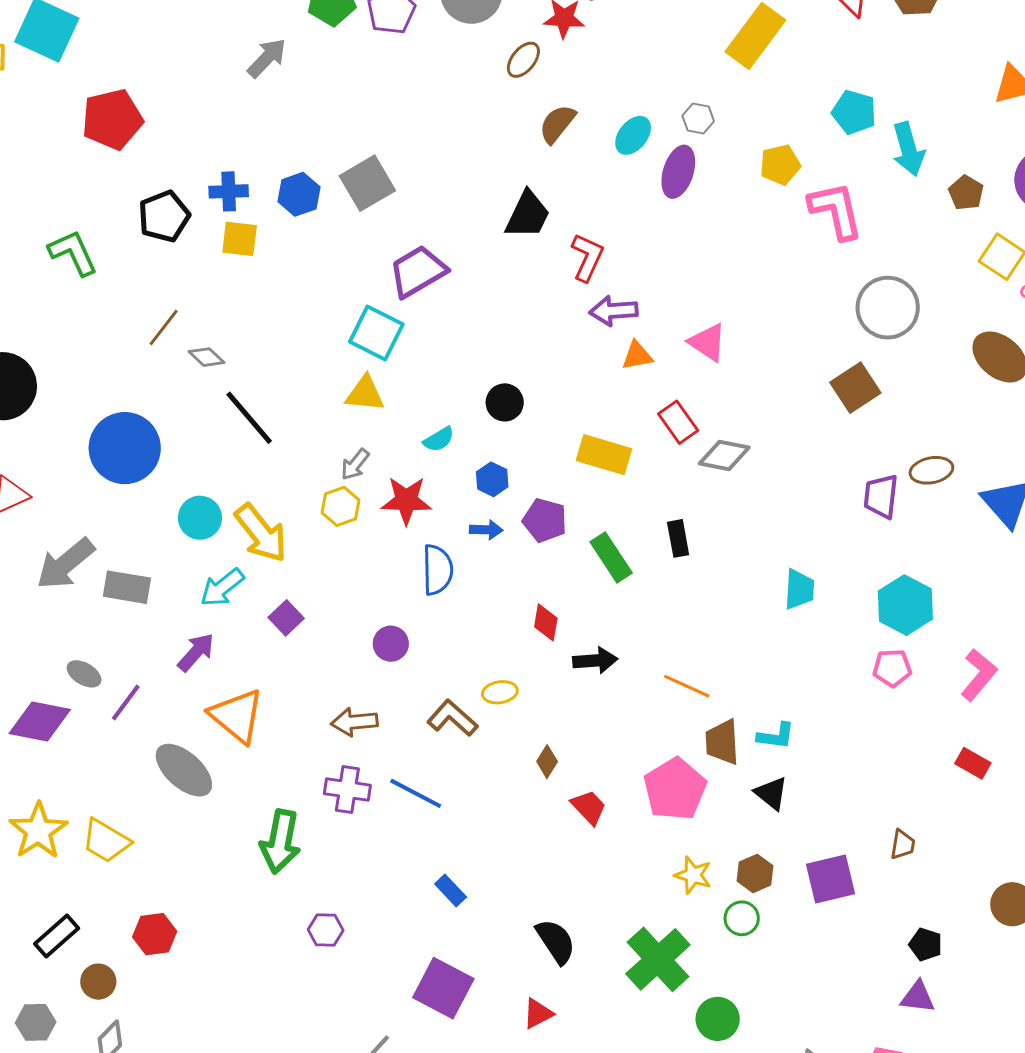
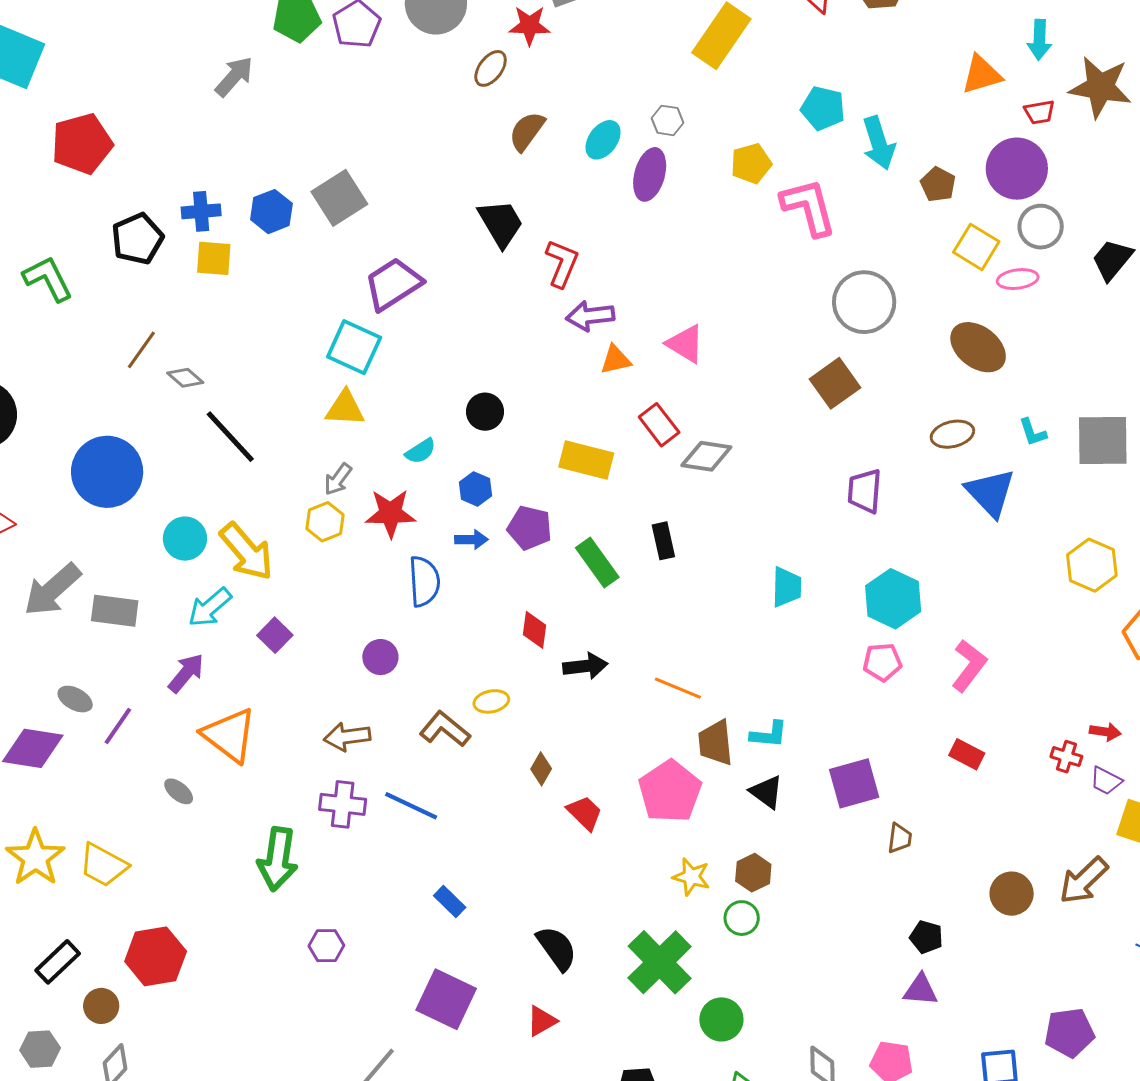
black trapezoid: (528, 215) -> (501, 223), turned -54
brown ellipse: (931, 470) -> (952, 434), moved
gray ellipse: (184, 770) -> (179, 791), size x0.5
purple square: (831, 879) -> (854, 783), moved
red hexagon: (155, 934) -> (156, 956), size x1.4

